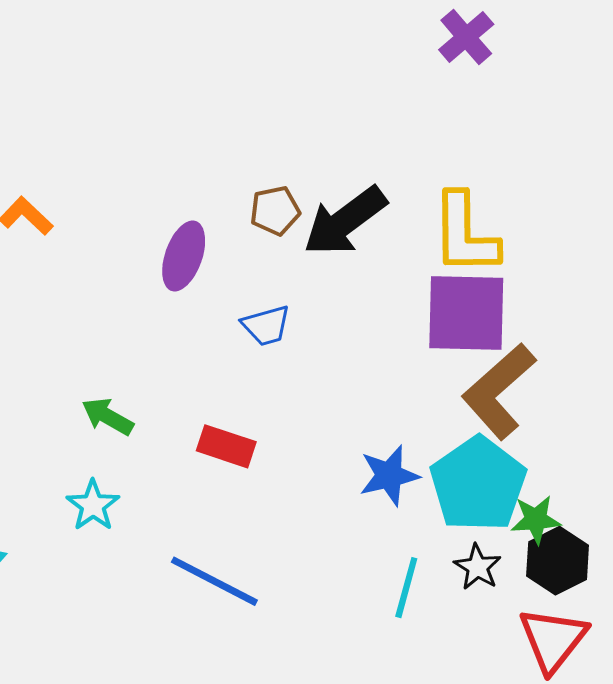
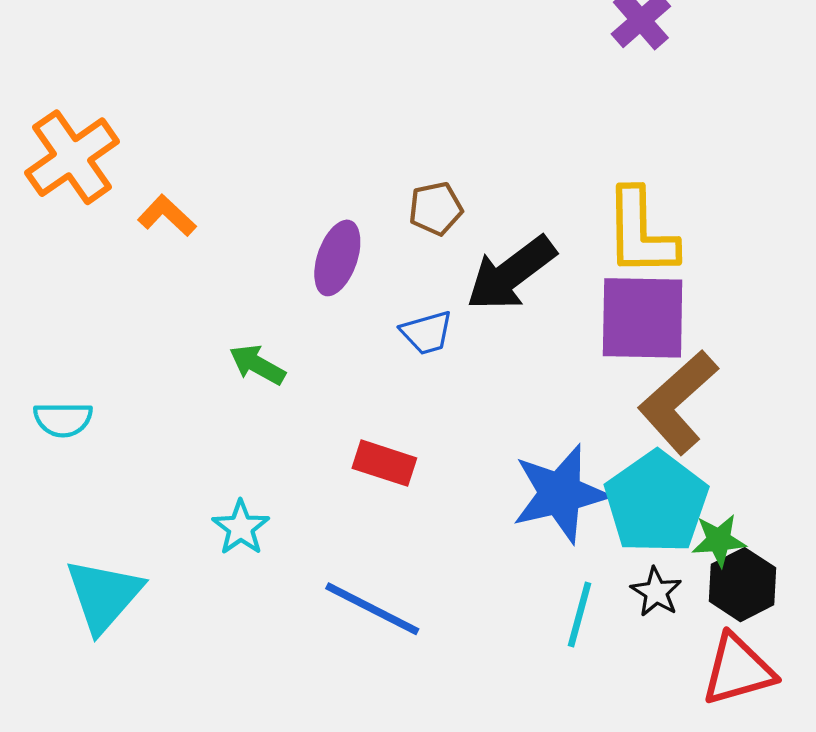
black arrow: (345, 221) -> (511, 273), moved
green arrow: (108, 416) -> (257, 365), moved
blue star: (389, 475) -> (560, 494), size x1.5
red triangle: (553, 640) -> (738, 670), turned 36

